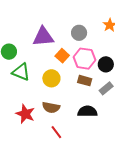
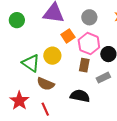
green triangle: (21, 72) -> (31, 63), moved
brown rectangle: (85, 81) -> (84, 65), turned 72
red star: (25, 114) -> (19, 101), moved

